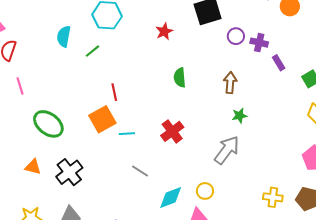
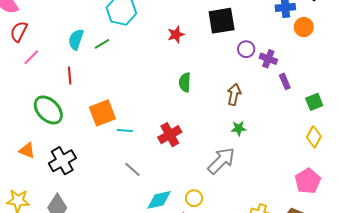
cyan semicircle: (64, 36) -> (76, 39), moved
pink line: (20, 86) -> (31, 57), moved, turned 54
red line: (114, 92) -> (70, 76), moved

